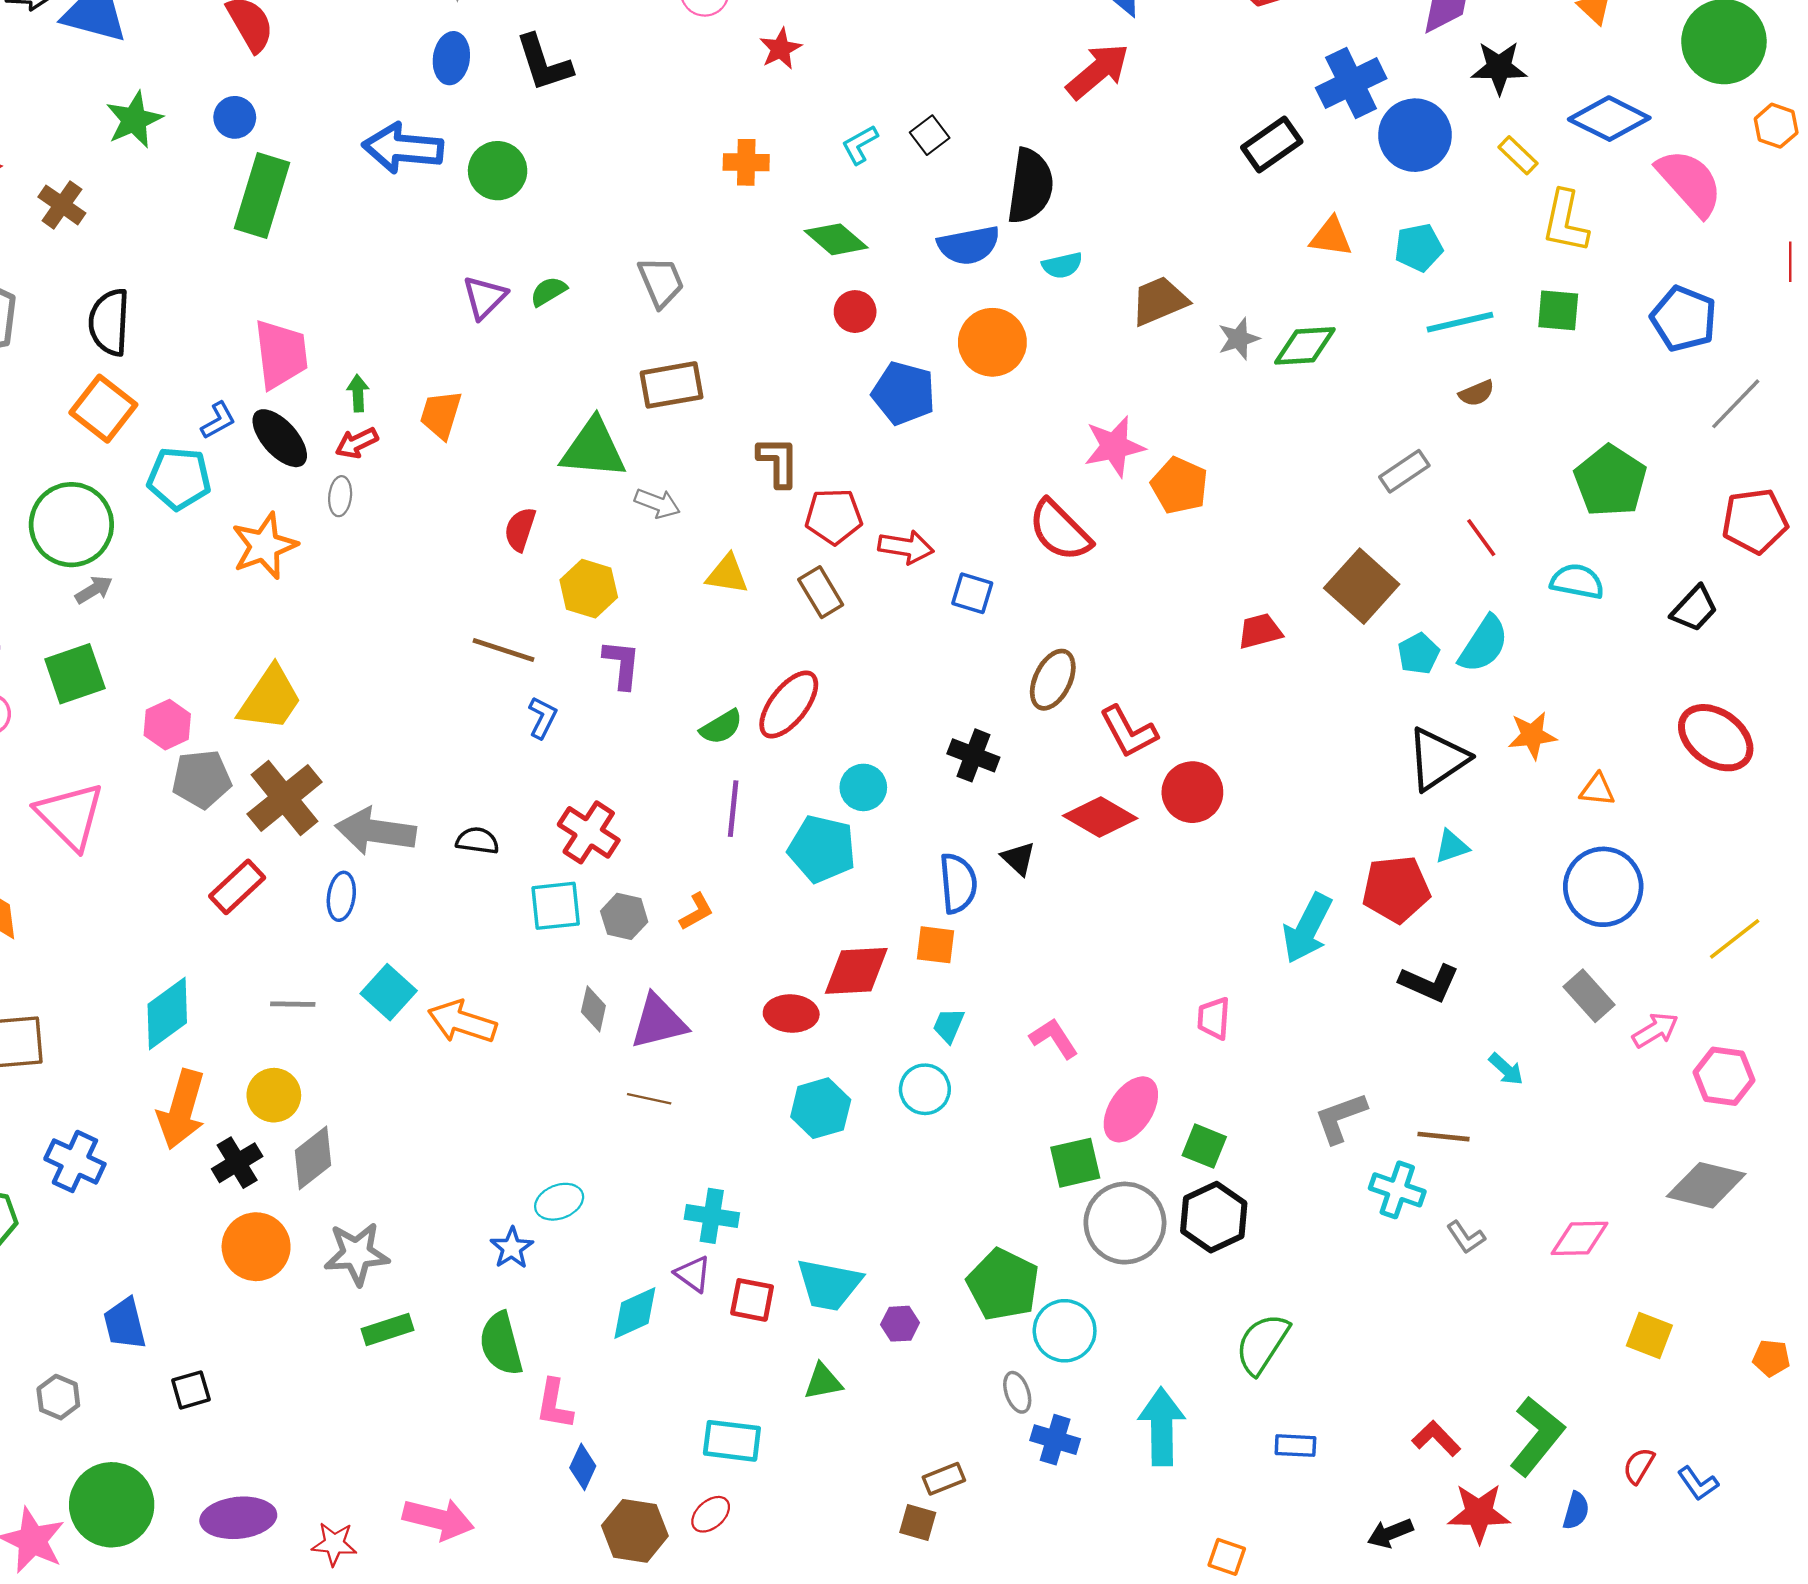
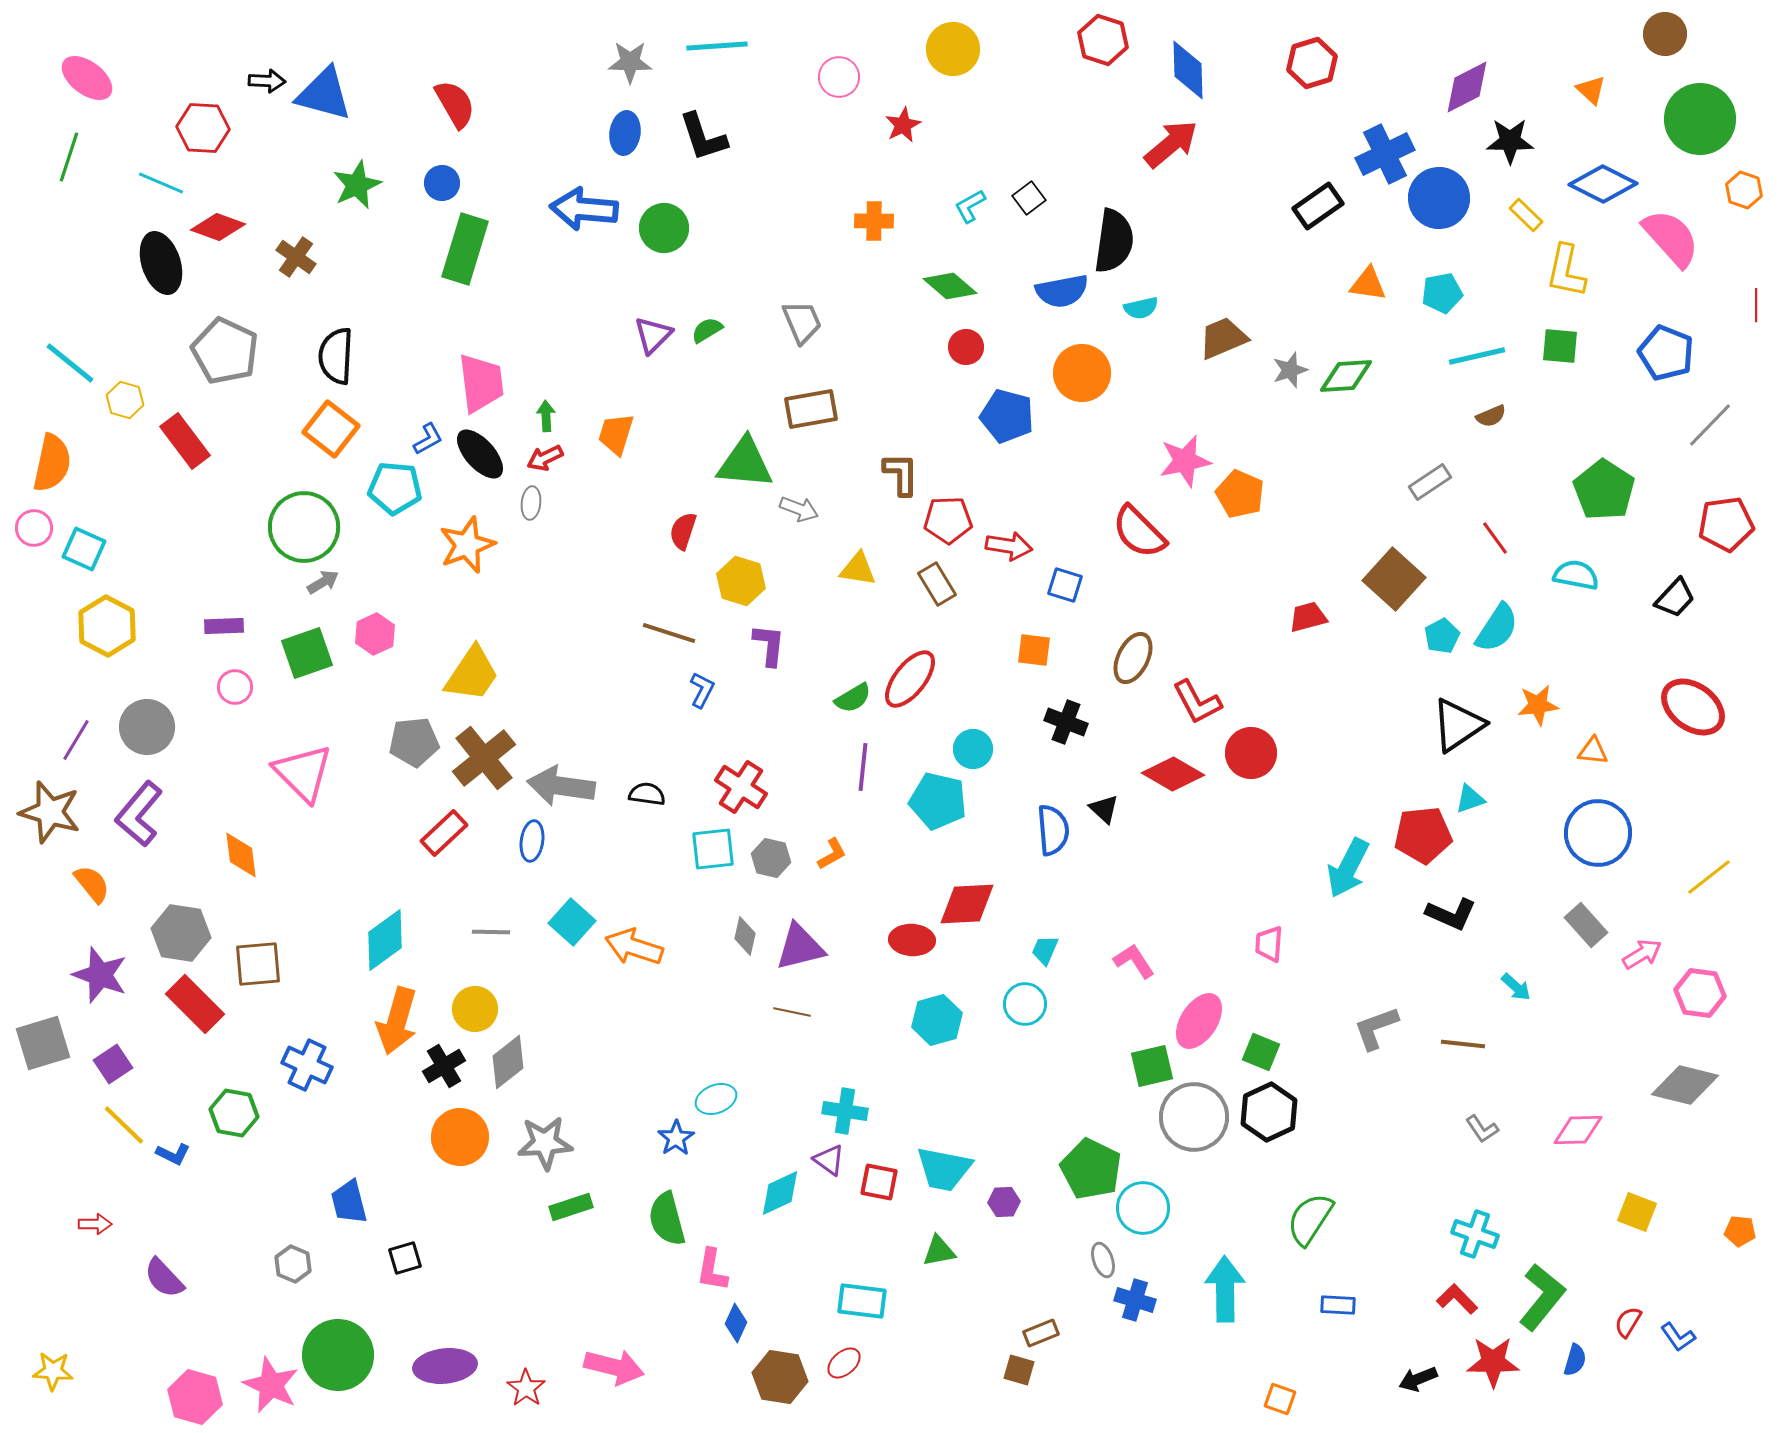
pink hexagon: (167, 725) -> (375, 634), moved
orange square: (936, 945) -> (1034, 650), moved
cyan cross: (1397, 1190) -> (1475, 1234), moved
red star: (334, 1544) -> (526, 1388), turned 30

